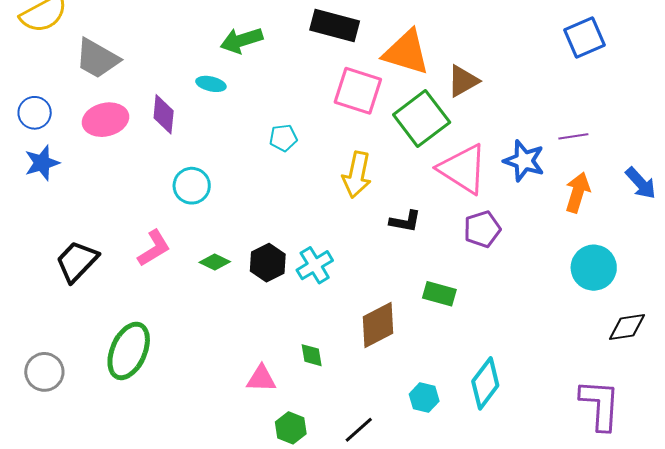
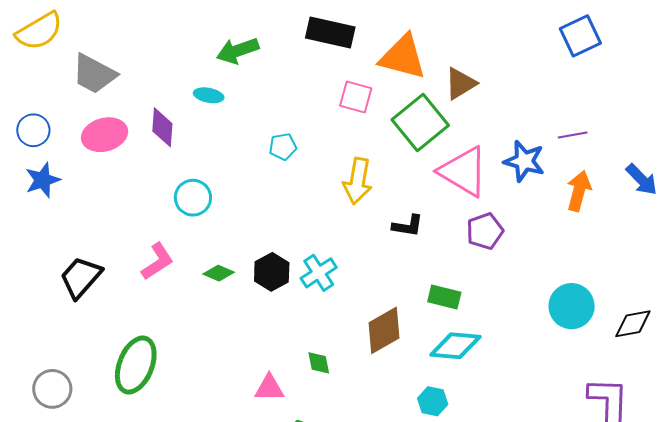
pink square: (358, 91) -> (356, 97), size x0.7
cyan circle: (594, 268) -> (572, 306), moved
cyan diamond: (485, 383) -> (455, 346), moved, turned 60

